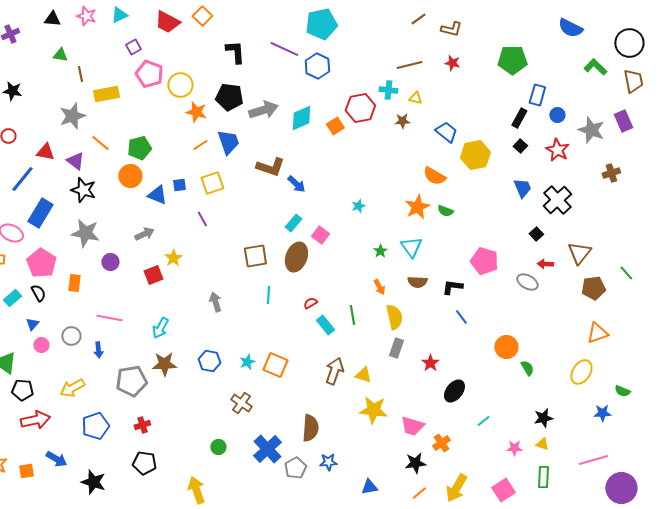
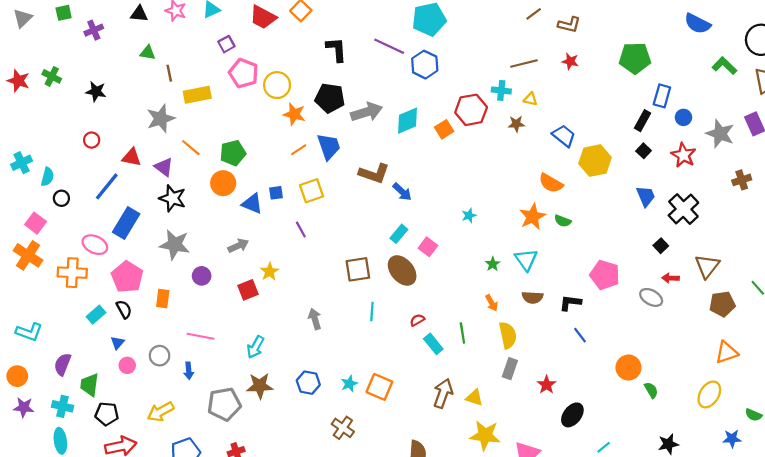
brown ellipse: (296, 257) -> (402, 270), turned -60

